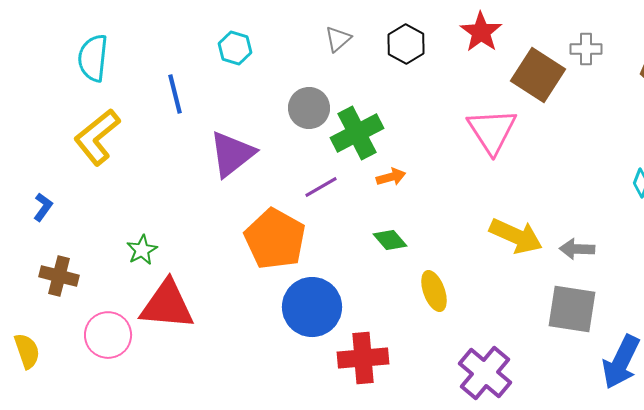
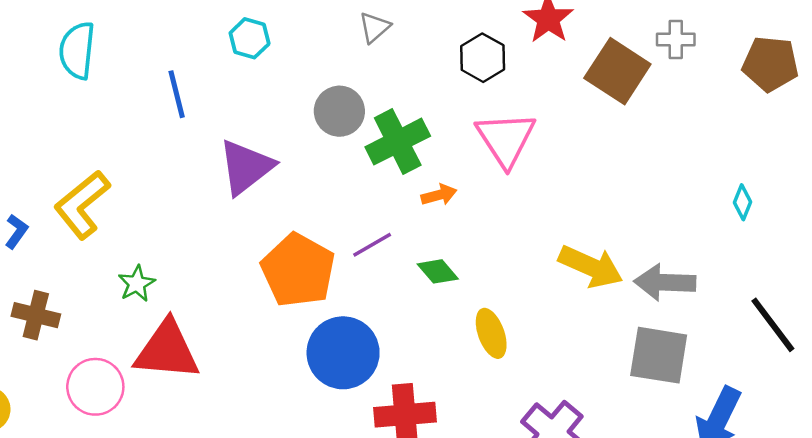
black hexagon: (406, 44) -> (483, 58), moved
pink triangle: (492, 131) -> (506, 139), moved
yellow L-shape: (97, 137) -> (82, 205), moved
purple line: (321, 187) -> (372, 245), moved
gray arrow: (577, 249) -> (665, 282), size x1.4

